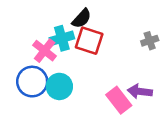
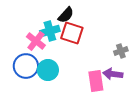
gray cross: (150, 41) -> (121, 51), moved
pink rectangle: (119, 100) -> (96, 81), turned 30

